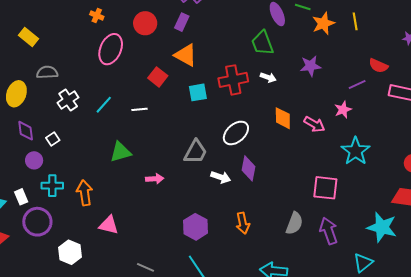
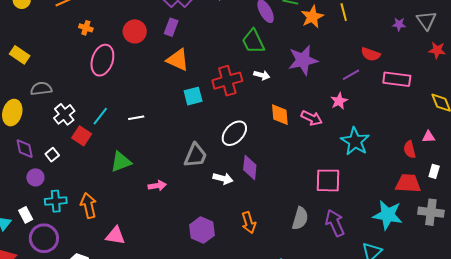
purple star: (310, 66) -> (303, 60), size x1.4
red square: (158, 77) -> (82, 136), moved

